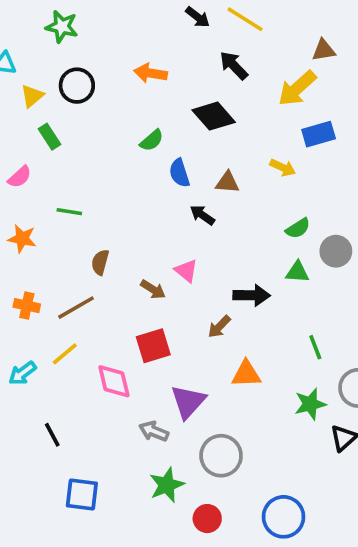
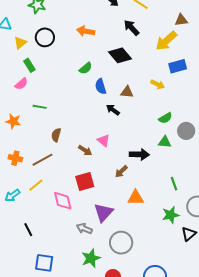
pink semicircle: (20, 177) -> (21, 84), moved

